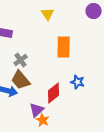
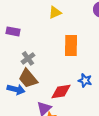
yellow triangle: (48, 14) -> (55, 12), turned 40
red diamond: (54, 93) -> (61, 91), turned 30

